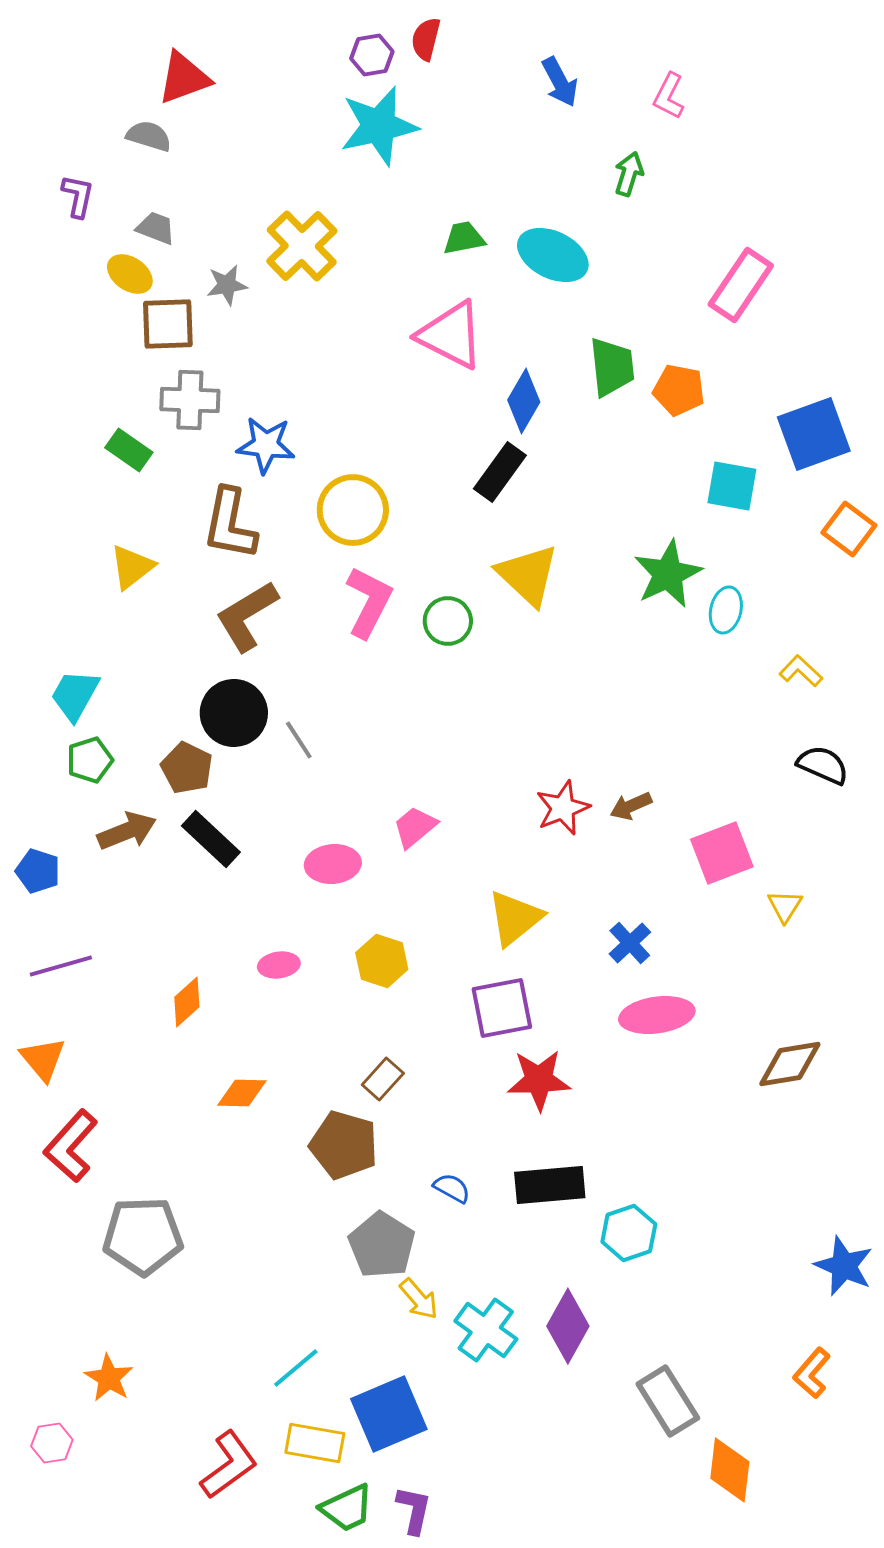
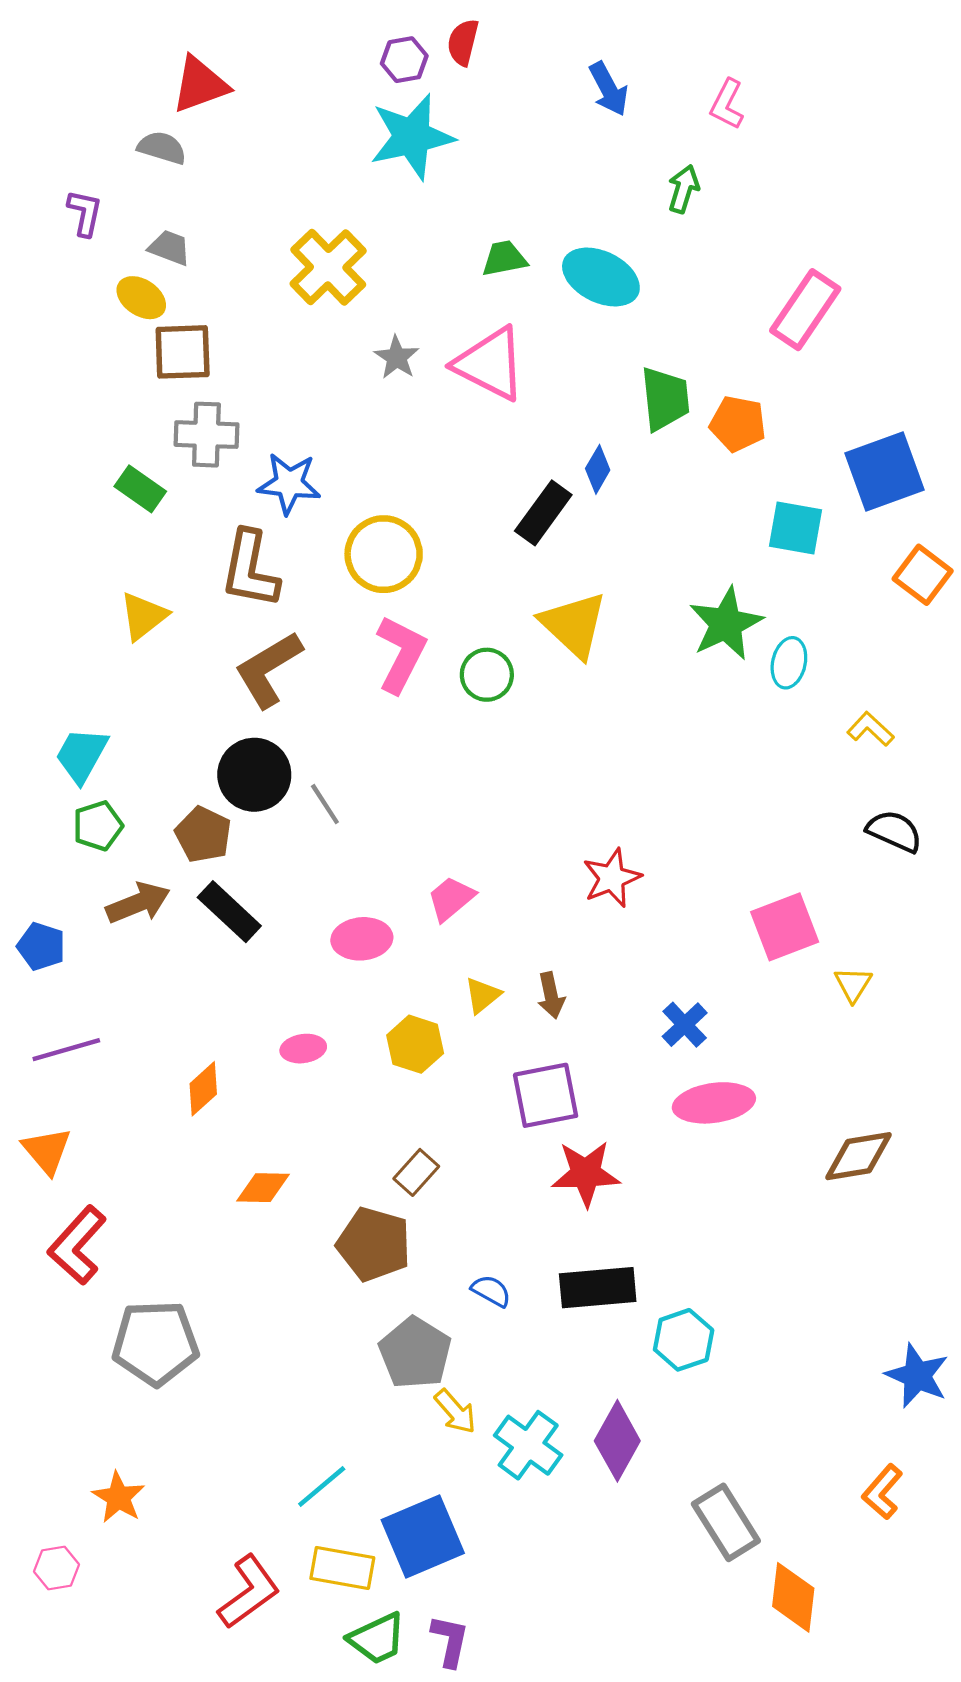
gray star: (227, 285) -> (397, 357), moved, turned -30
blue diamond: (524, 401) -> (598, 469), moved, size x0.7
brown arrow: (631, 806) -> (551, 995), moved, turned -78
yellow triangle: (515, 918) -> (482, 995), moved, size x0.6

